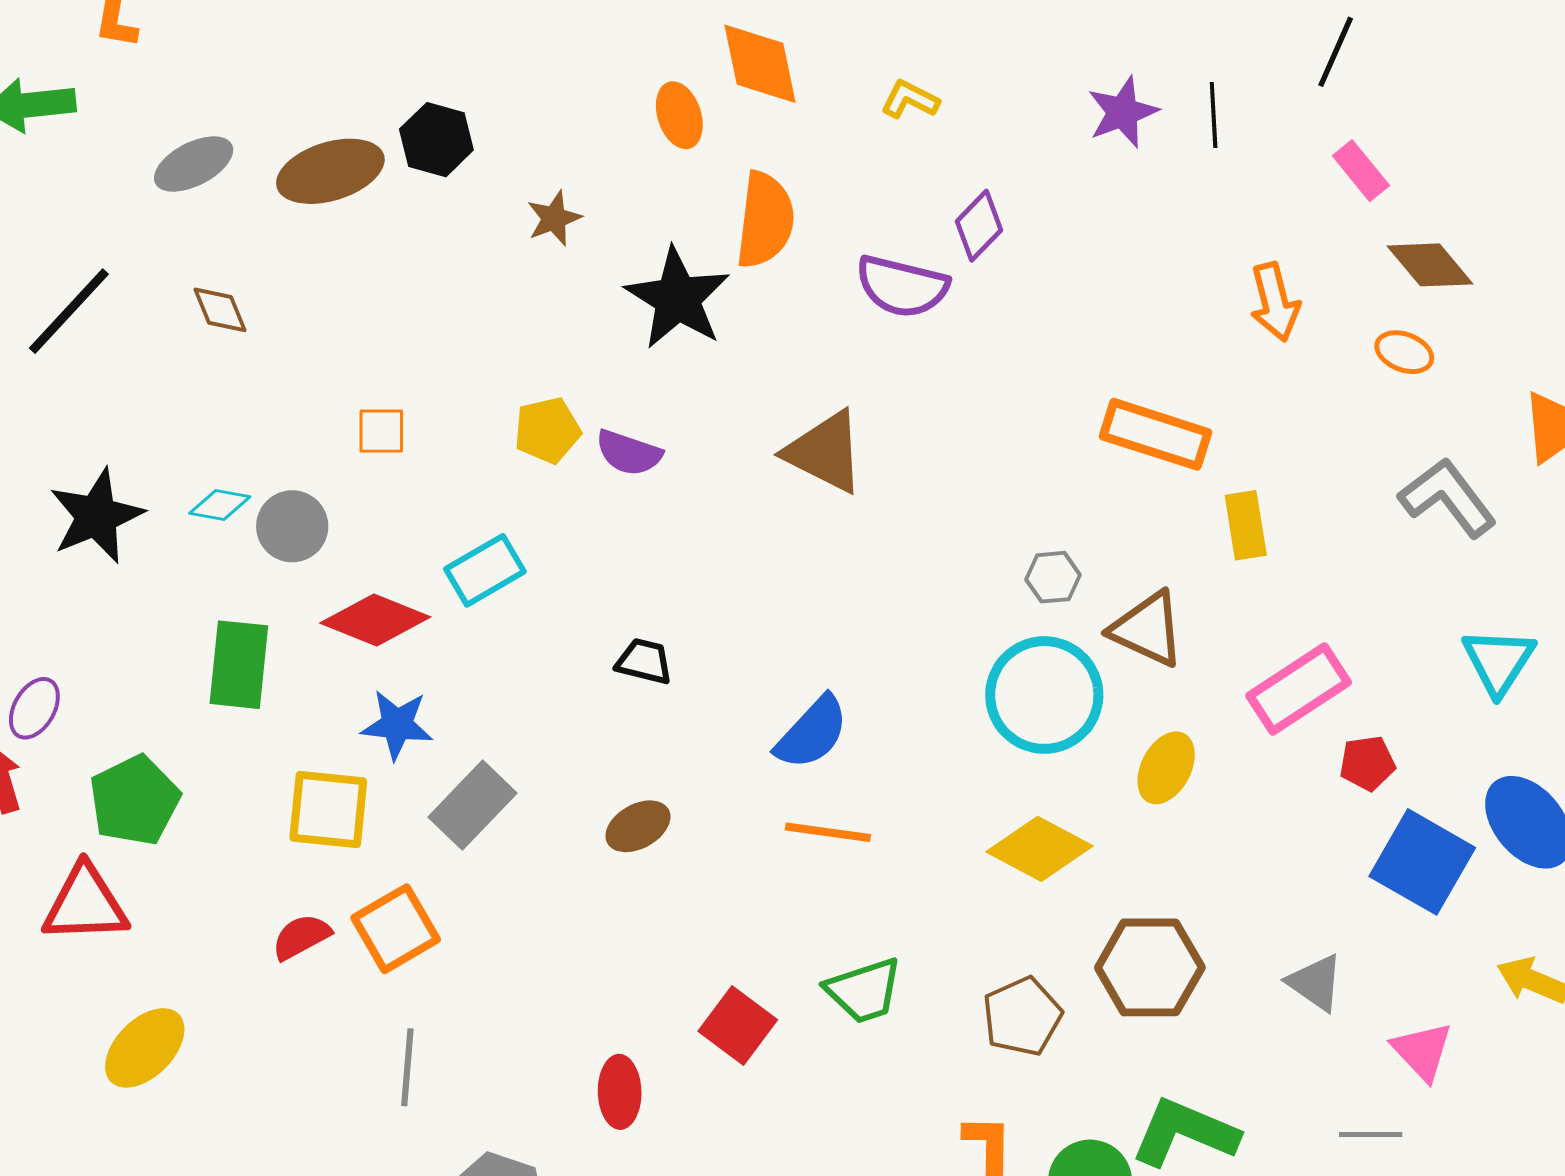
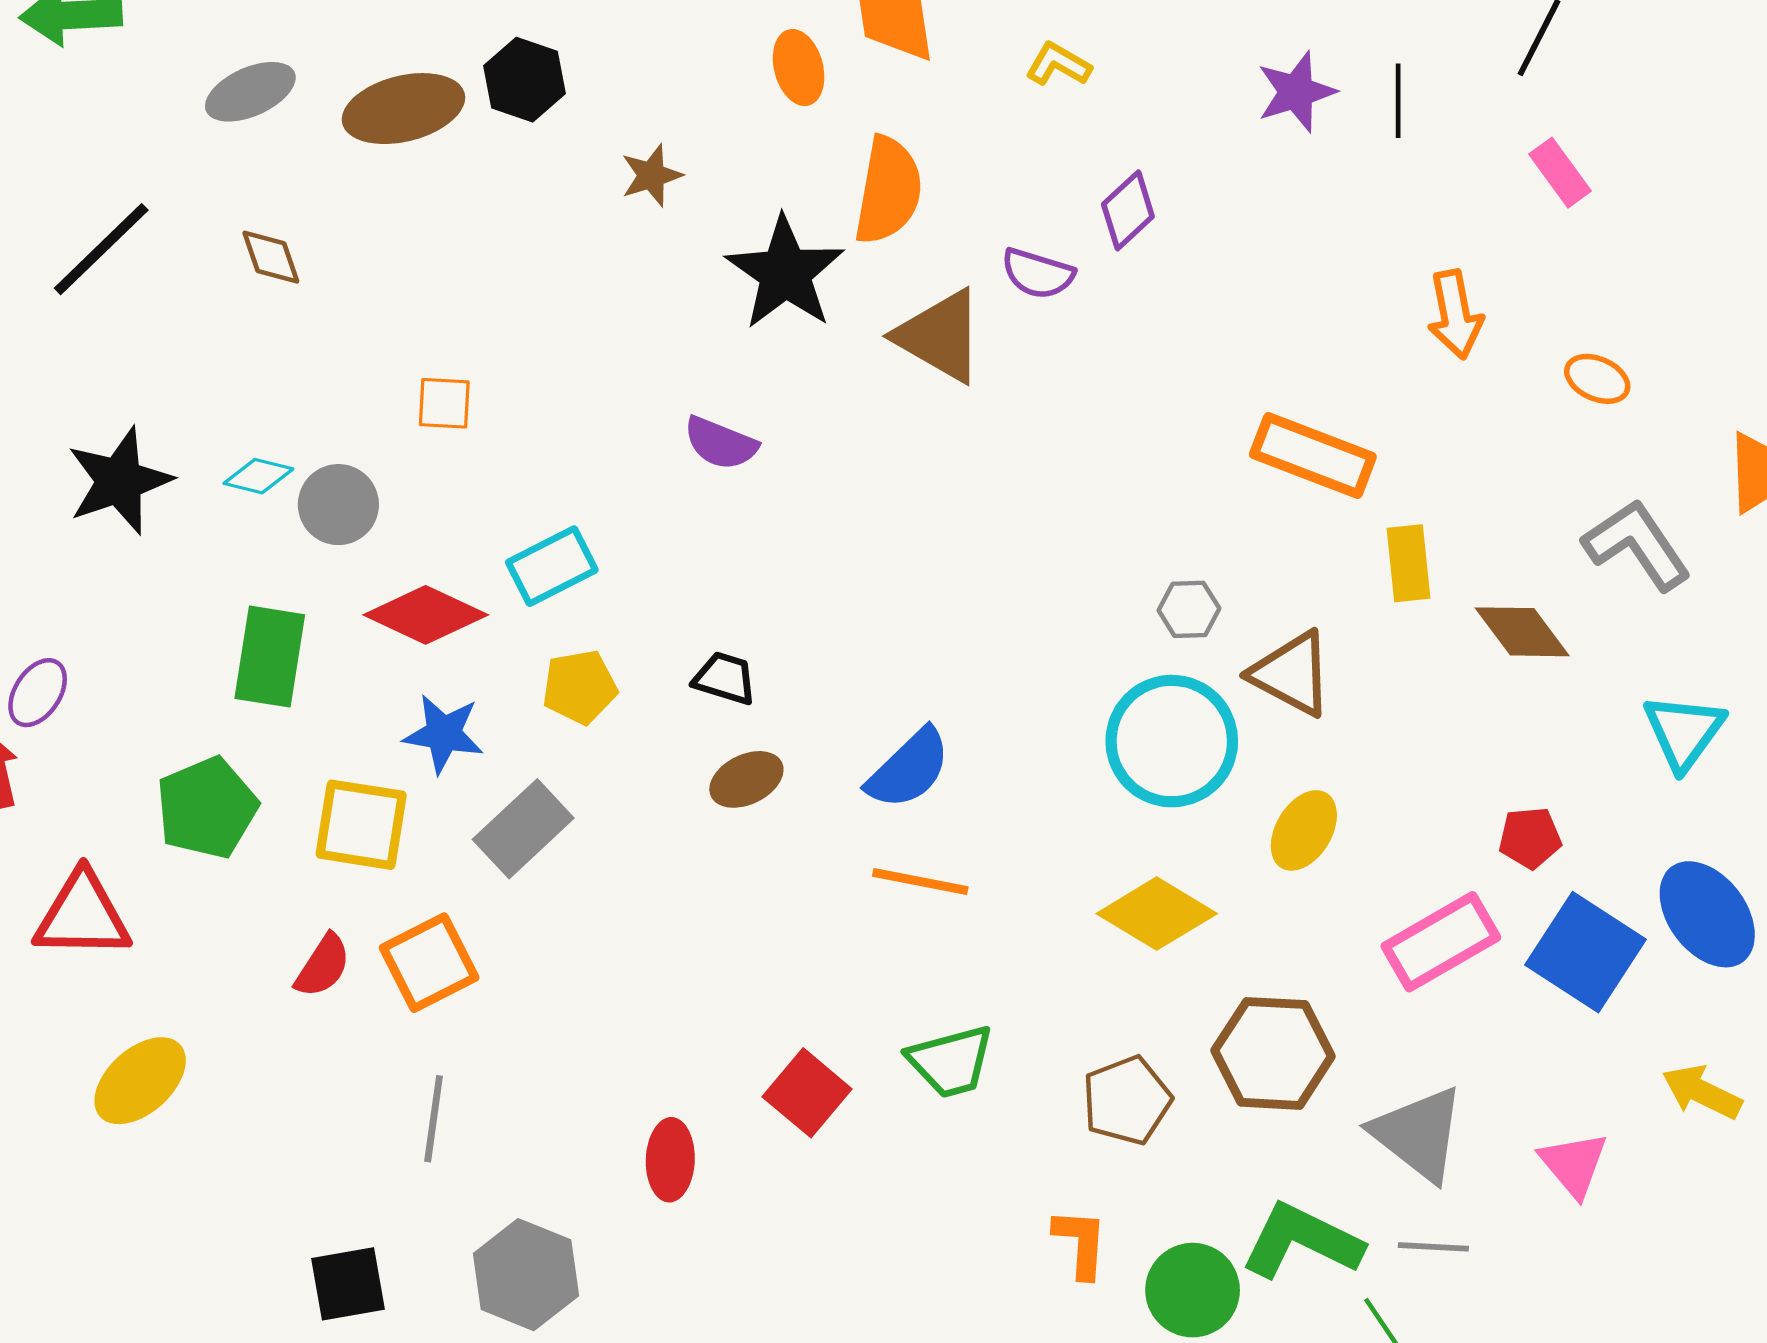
brown diamond: (1430, 265) -> (1522, 632), moved
purple semicircle: (902, 286) -> (1038, 274), size x0.7
yellow pentagon: (547, 430) -> (580, 687), moved
brown triangle: (825, 452) -> (940, 336), moved
pink rectangle: (1299, 689) -> (1441, 942), moved
green pentagon: (135, 800) -> (207, 808), moved
brown ellipse: (638, 826) -> (746, 779), moved
red semicircle: (301, 937) -> (323, 966), turned 148
gray triangle: (1315, 983) -> (1418, 1134), moved, size x1.5
gray line: (1371, 1134) -> (1433, 1247), moved

